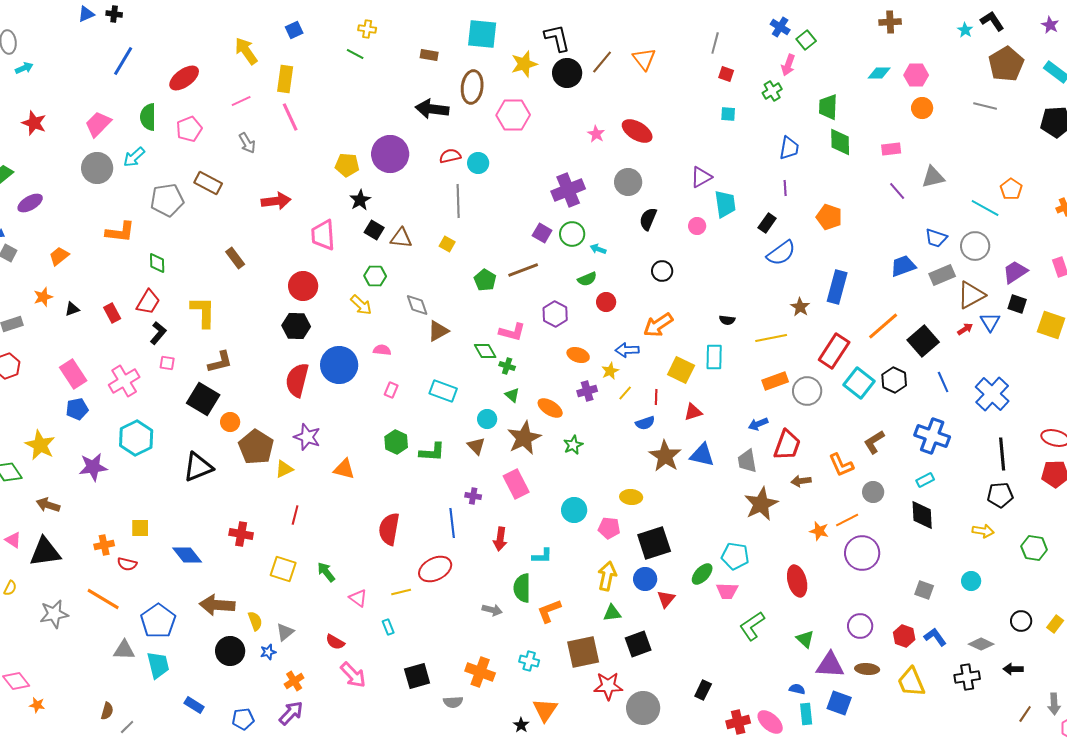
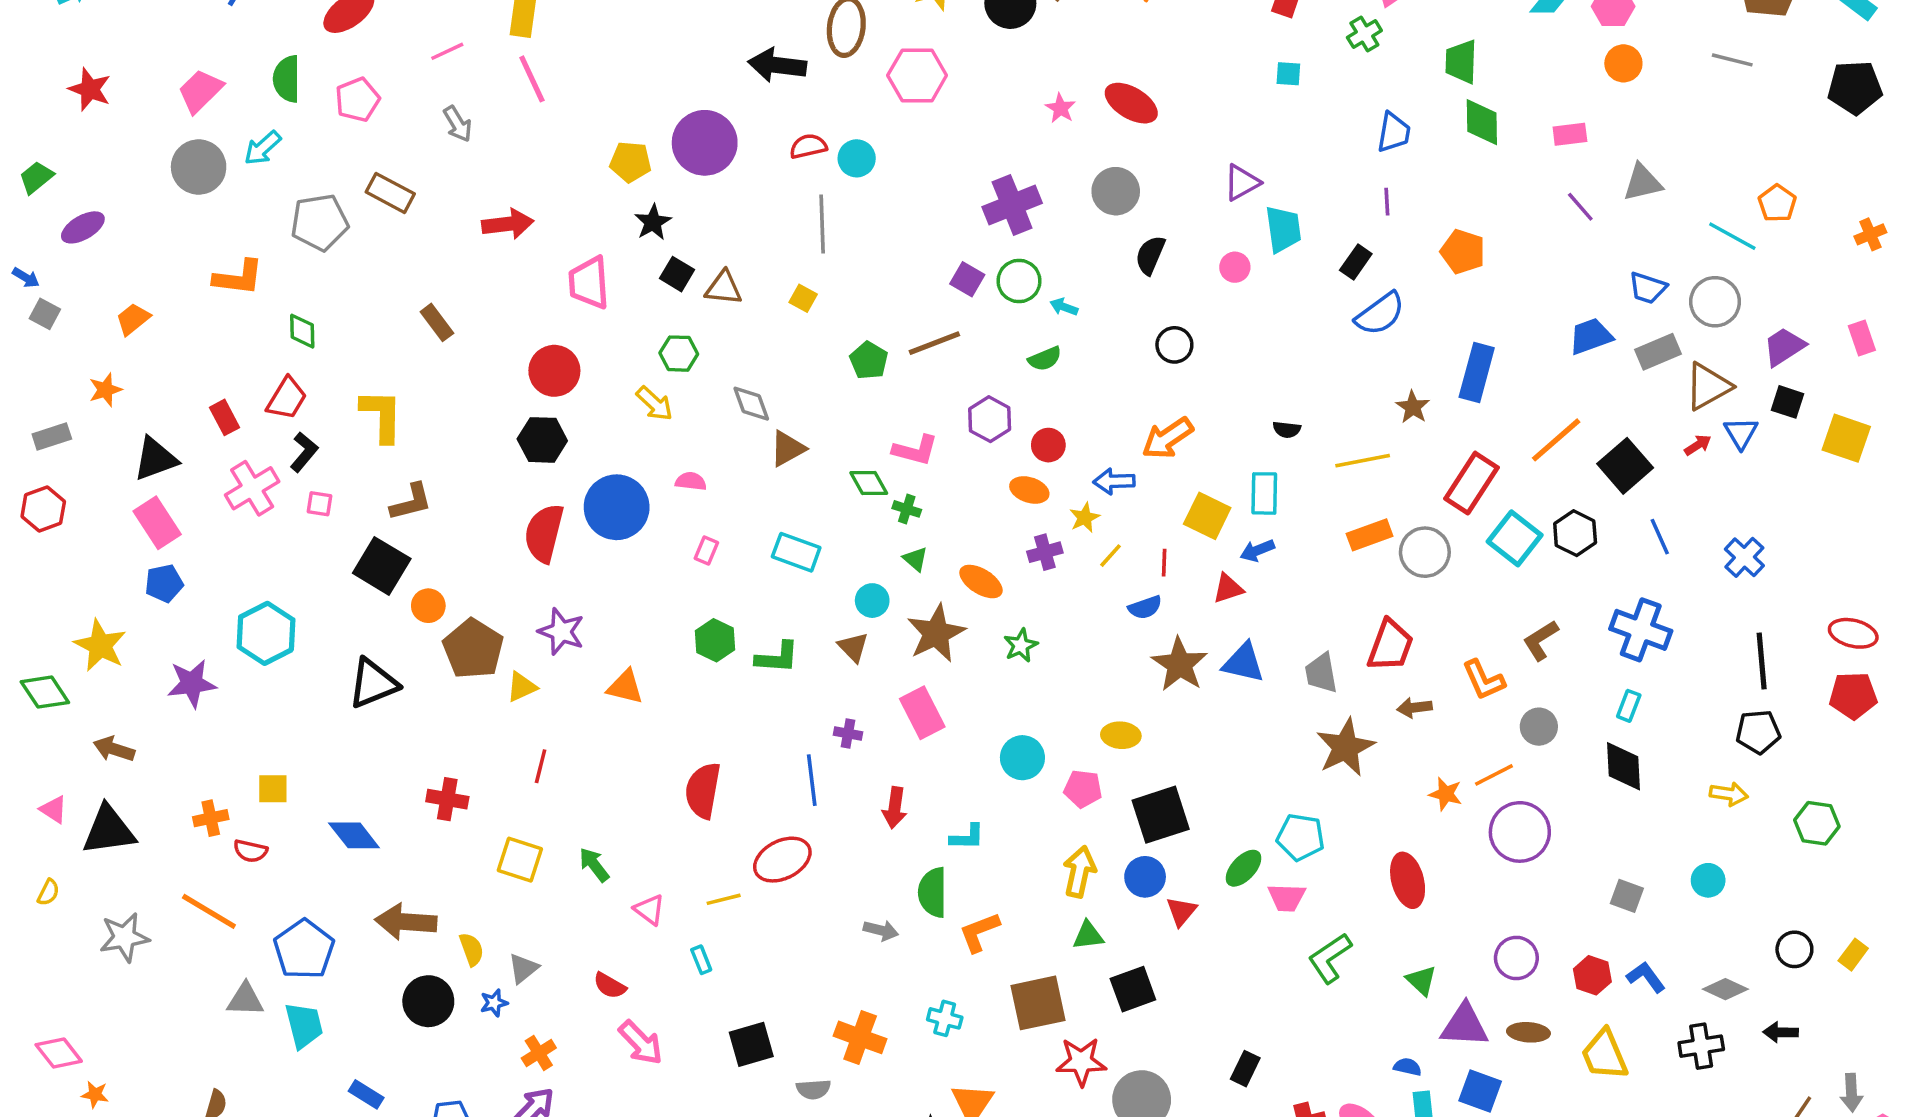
red circle: (606, 302) -> (1048, 445), moved
black triangle: (72, 309) -> (155, 459), moved, size x1.8
pink cross: (124, 381) -> (252, 488), moved
blue cross: (992, 394) -> (1744, 557), size x0.7
blue arrow: (758, 424) -> (1257, 550), moved
cyan rectangle: (925, 480) -> (1629, 706), turned -42

